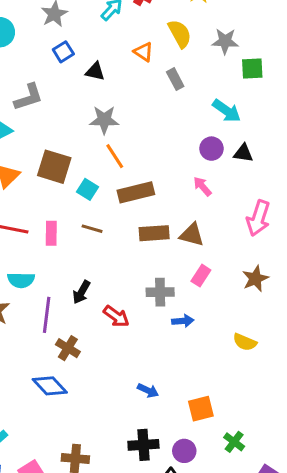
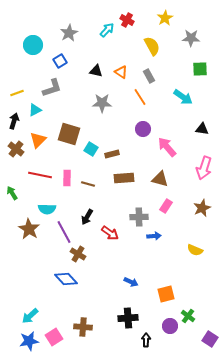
gray star: (225, 41) -> (191, 38), moved
blue square: (63, 52) -> (60, 61), moved
orange triangle: (143, 52) -> (121, 72), moved
purple circle: (211, 149) -> (143, 129), moved
black triangle: (243, 153) -> (202, 129), moved
orange line: (115, 156) -> (140, 97), moved
pink arrow: (202, 186) -> (167, 147), size x1.5
brown rectangle: (136, 192) -> (112, 154), moved, size x0.6
brown line: (92, 229) -> (88, 184), moved
brown rectangle: (154, 233) -> (124, 178), moved
purple line: (47, 315) -> (64, 232), turned -35
purple circle: (184, 451) -> (170, 326), moved

